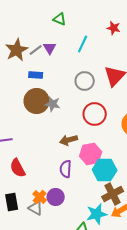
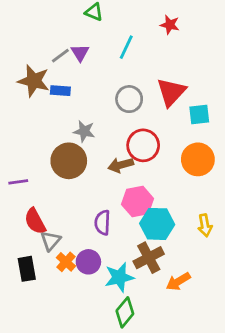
brown star: (17, 50) -> (34, 81), moved, turned -30
brown circle: (37, 101) -> (69, 161), moved
brown arrow: (69, 140) -> (121, 165), moved
brown cross: (113, 194) -> (149, 258), moved
gray triangle: (36, 208) -> (51, 241), moved, turned 42
cyan star: (97, 214) -> (119, 277), moved

